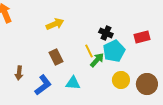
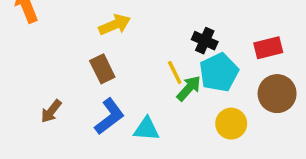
brown rectangle: (56, 57) -> (102, 69), moved
brown arrow: (19, 73) -> (51, 111), turned 32
brown circle: (147, 84) -> (277, 94), moved
blue L-shape: (43, 85) -> (109, 117), moved

